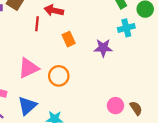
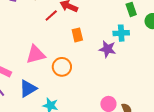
red line: (37, 24) -> (51, 15), turned 32
cyan cross: (126, 28) -> (121, 33), moved

